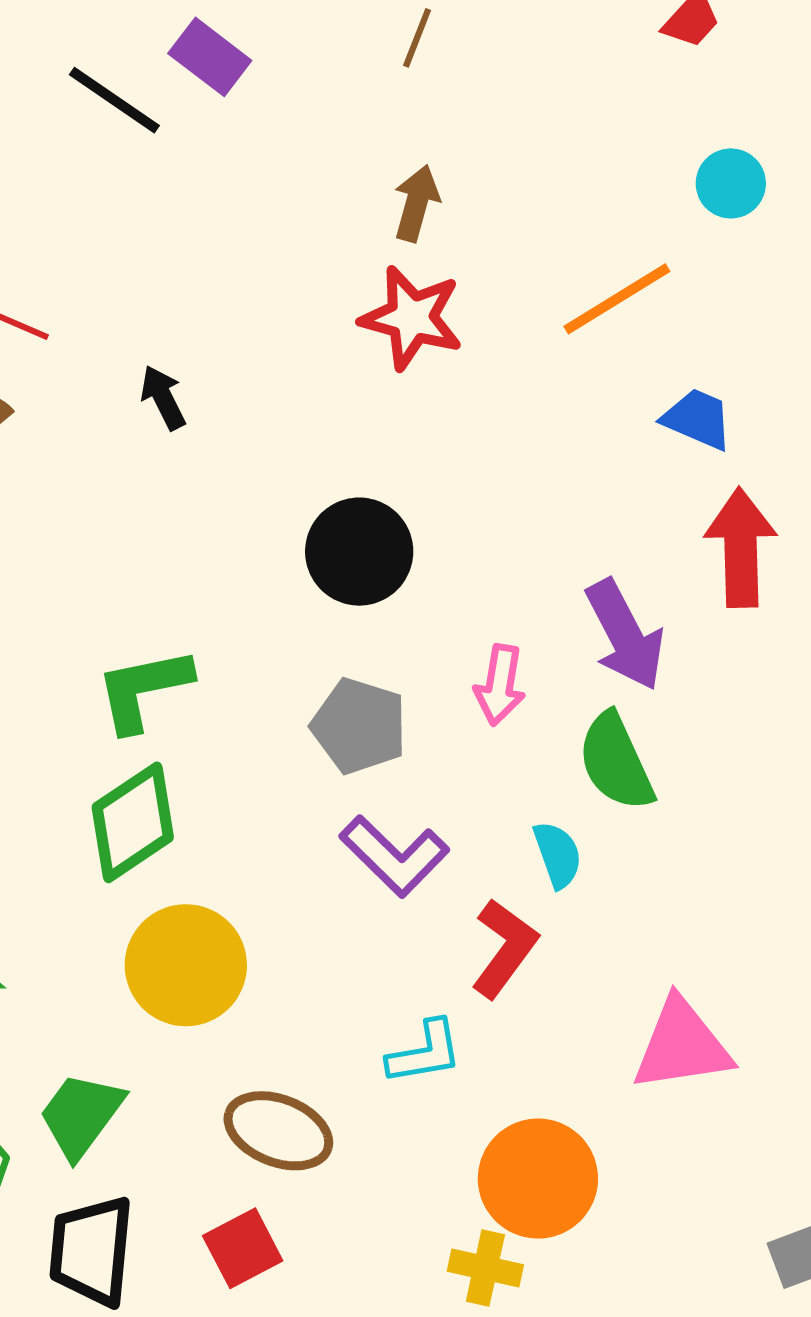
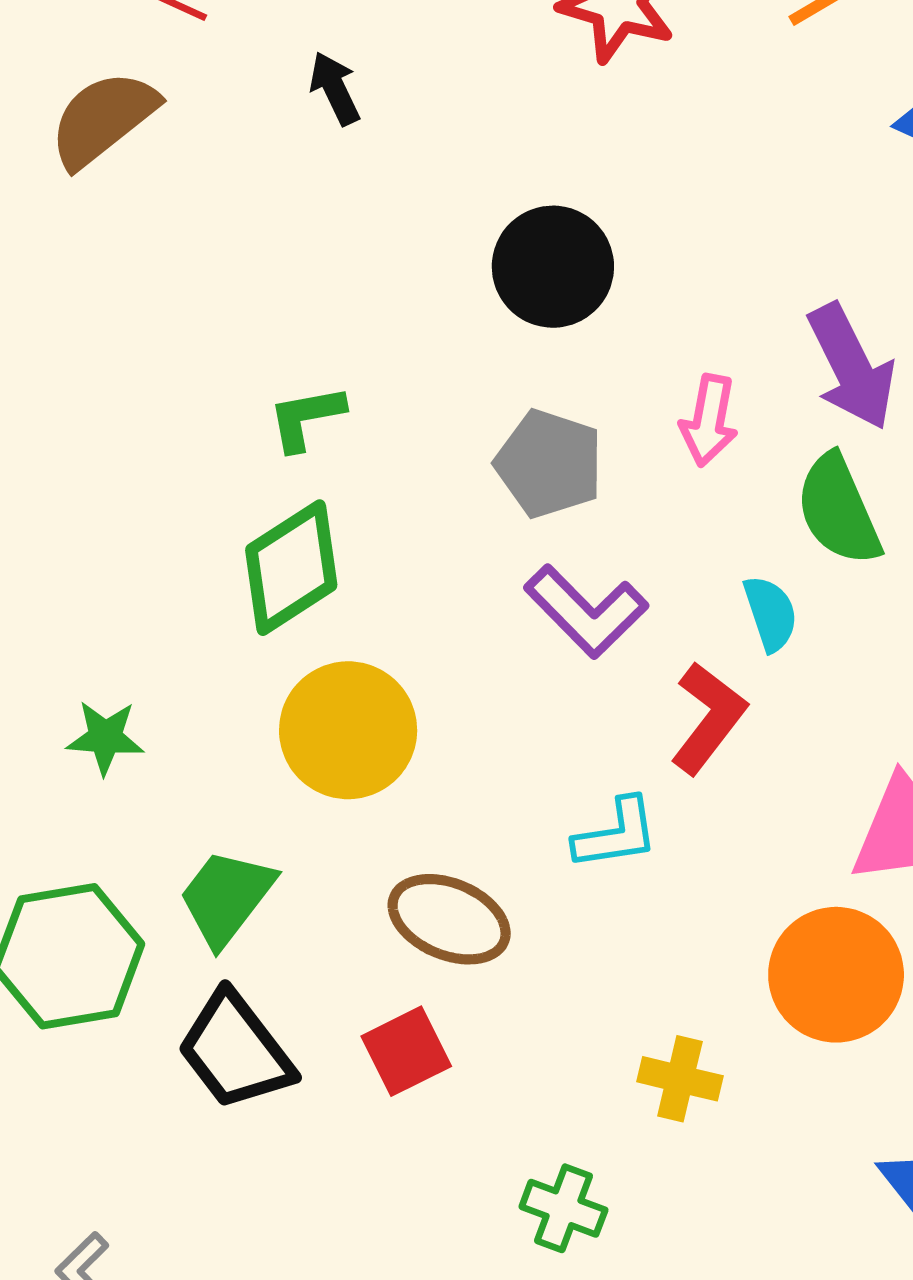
green L-shape: (143, 689) -> (306, 418), size x0.7
orange circle: (538, 1179) -> (836, 975), moved
black trapezoid: (92, 1251) -> (235, 1051), turned -44

